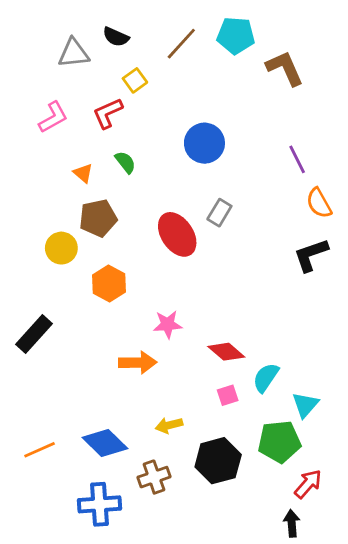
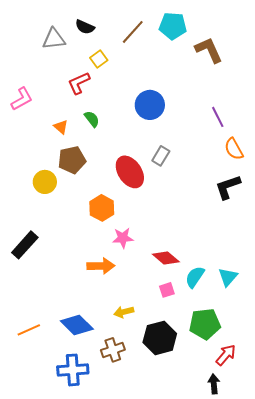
pink L-shape: (53, 117) -> (22, 99), moved
orange hexagon: (109, 284) -> (102, 208), moved
cyan triangle: (305, 405) -> (228, 277), moved

